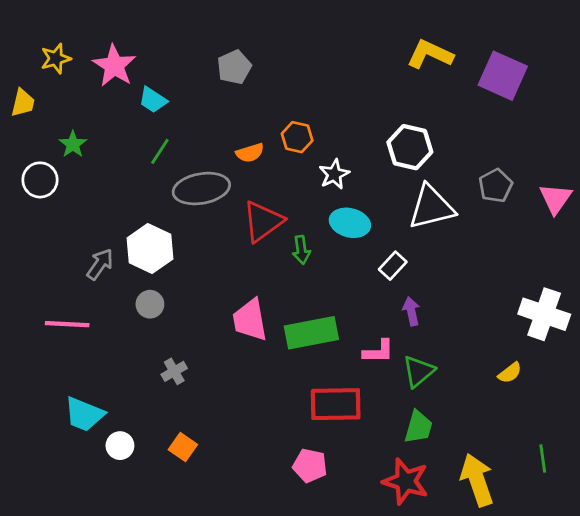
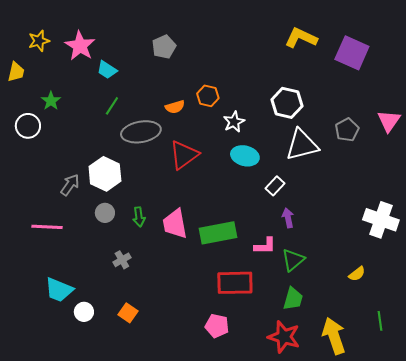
pink triangle: (556, 199) -> (389, 121), moved
green arrow: (301, 250) -> (139, 217), moved
yellow semicircle: (510, 373) -> (357, 274), moved

